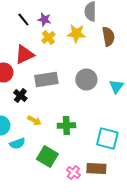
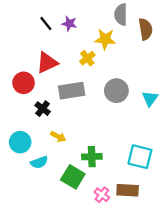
brown semicircle: (108, 36) -> (146, 29), moved
yellow cross: (48, 38) -> (87, 58), moved
green cross: (66, 126) -> (92, 157), moved

